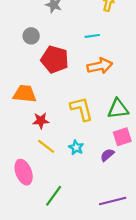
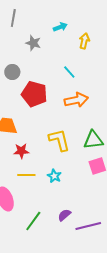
cyan line: (92, 36) -> (69, 72), turned 56
yellow line: (46, 146) -> (26, 175), turned -36
purple semicircle: (107, 155) -> (64, 215), moved

